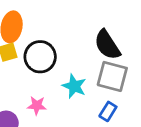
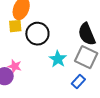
pink star: (37, 106) -> (15, 66), moved

